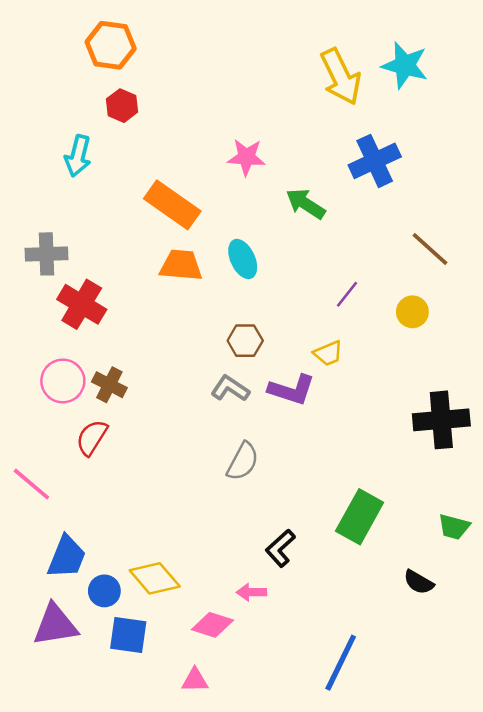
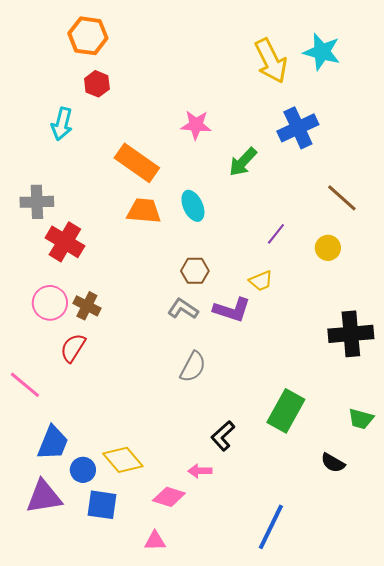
green arrow: (306, 204) -> (243, 162), turned -80

